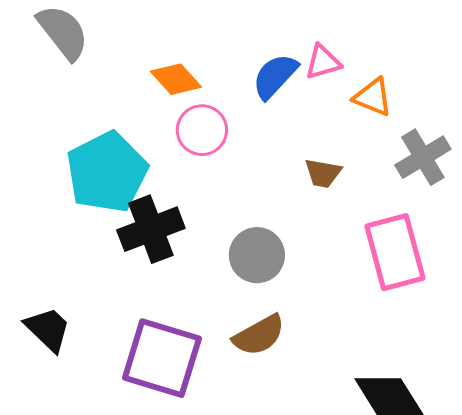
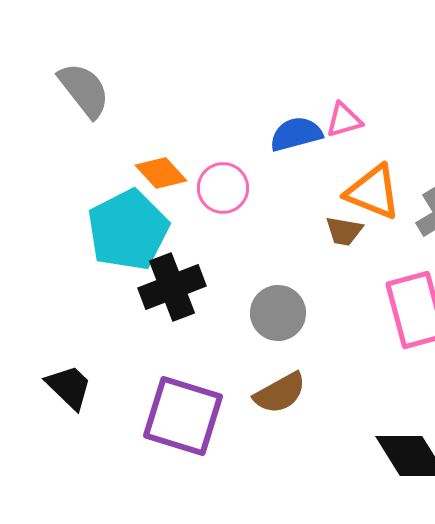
blue semicircle: (275, 76) -> (296, 134), turned 32
orange diamond: (176, 79) -> (161, 173), moved
orange triangle: (373, 97) -> (373, 192), moved, size x1.4

